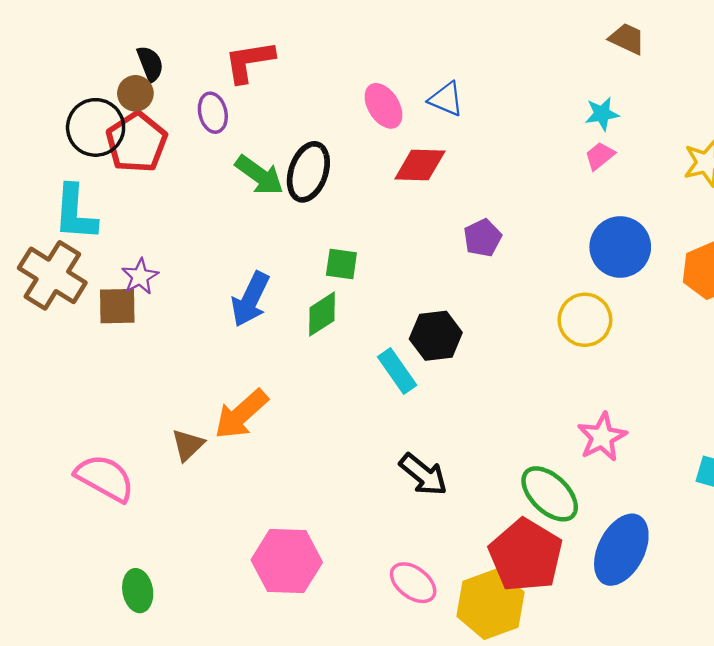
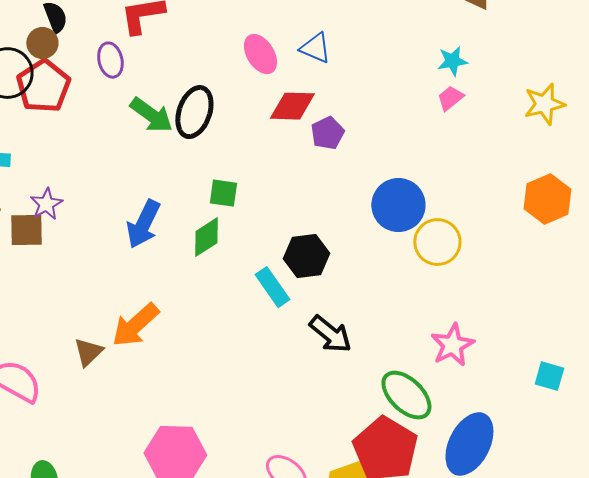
purple pentagon: (483, 238) -> (327, 133), moved
blue circle: (620, 247) -> (398, 205), moved
black arrow: (423, 475) -> (330, 334), moved

